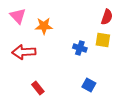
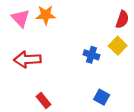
orange star: (44, 26) -> (46, 15), moved
yellow square: (103, 40) -> (118, 46), turned 35

